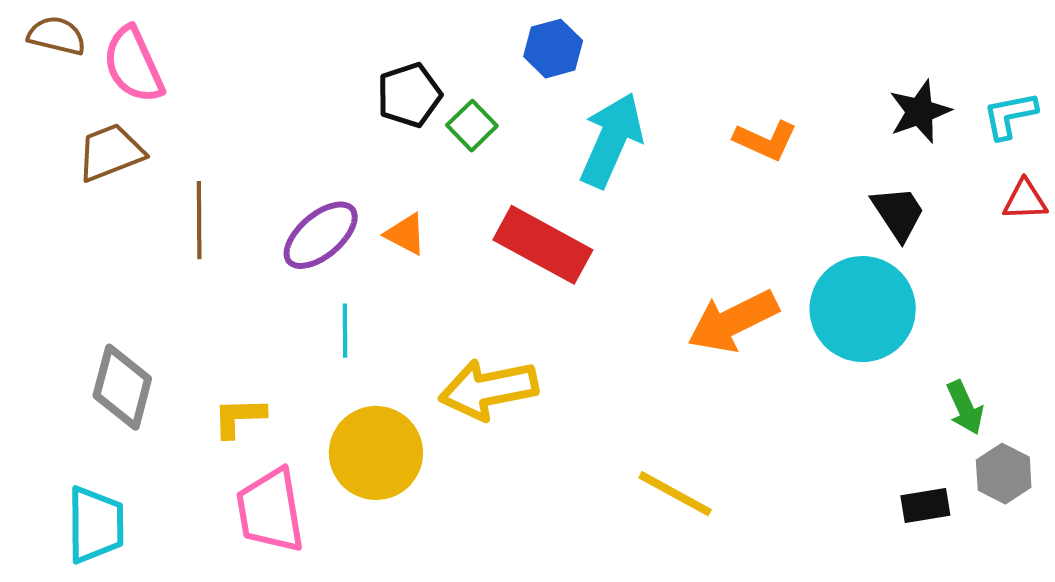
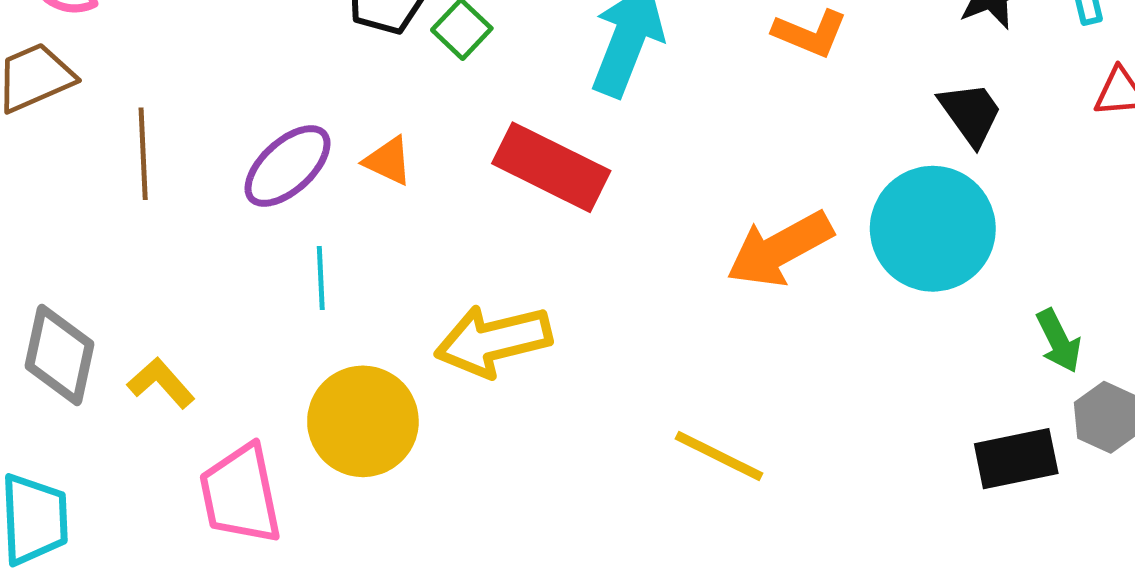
yellow L-shape: (239, 417) -> (161, 383), moved, turned 52
black rectangle: (925, 506) -> (1016, 459), size x1.4

